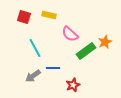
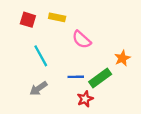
orange star: (105, 42) -> (122, 58), moved
green rectangle: (86, 51) -> (100, 78), moved
blue line: (53, 68) -> (76, 77), moved

